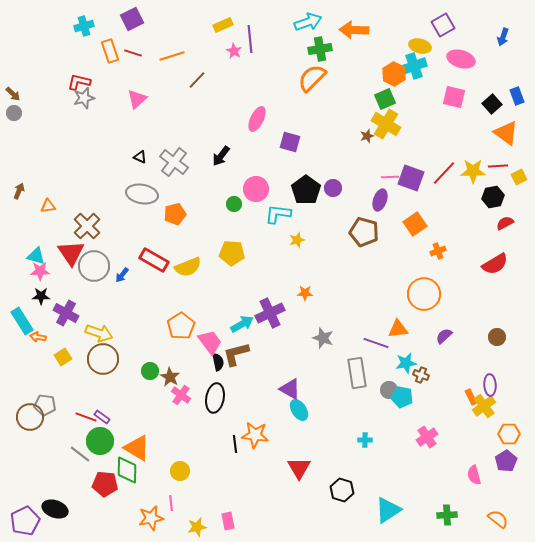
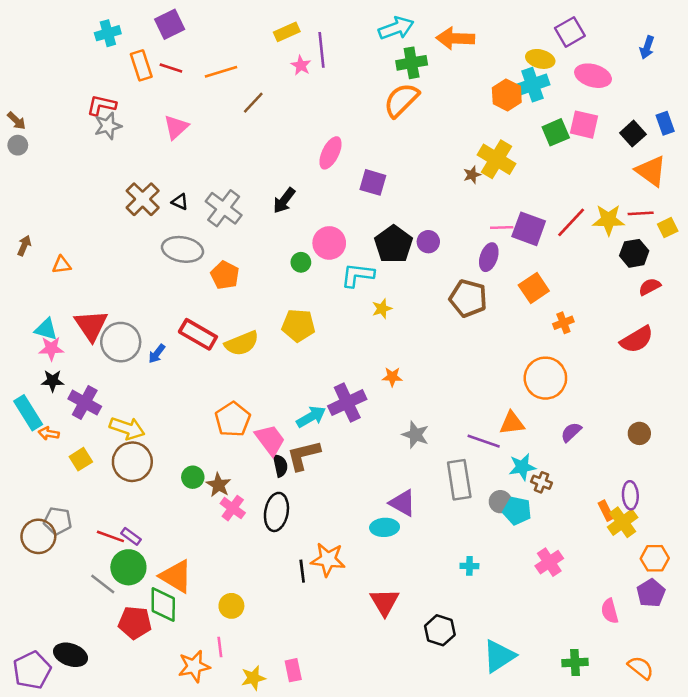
green square: (385, 99) -> (556, 132), moved
orange pentagon: (175, 214) -> (225, 275), turned -30
brown cross: (87, 226) -> (143, 199), moved
purple triangle: (290, 389) -> (403, 503), moved
cyan ellipse: (299, 410) -> (385, 527), turned -60

